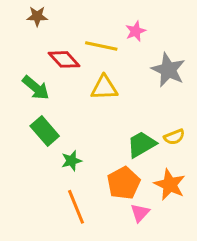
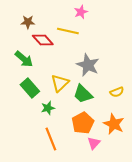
brown star: (37, 16) -> (28, 22), moved
pink star: (136, 31) -> (81, 12), moved
gray star: (168, 70) -> (88, 65), moved
yellow triangle: (104, 88) -> (60, 83), moved, turned -42
green trapezoid: (141, 144) -> (83, 94), moved, turned -105

